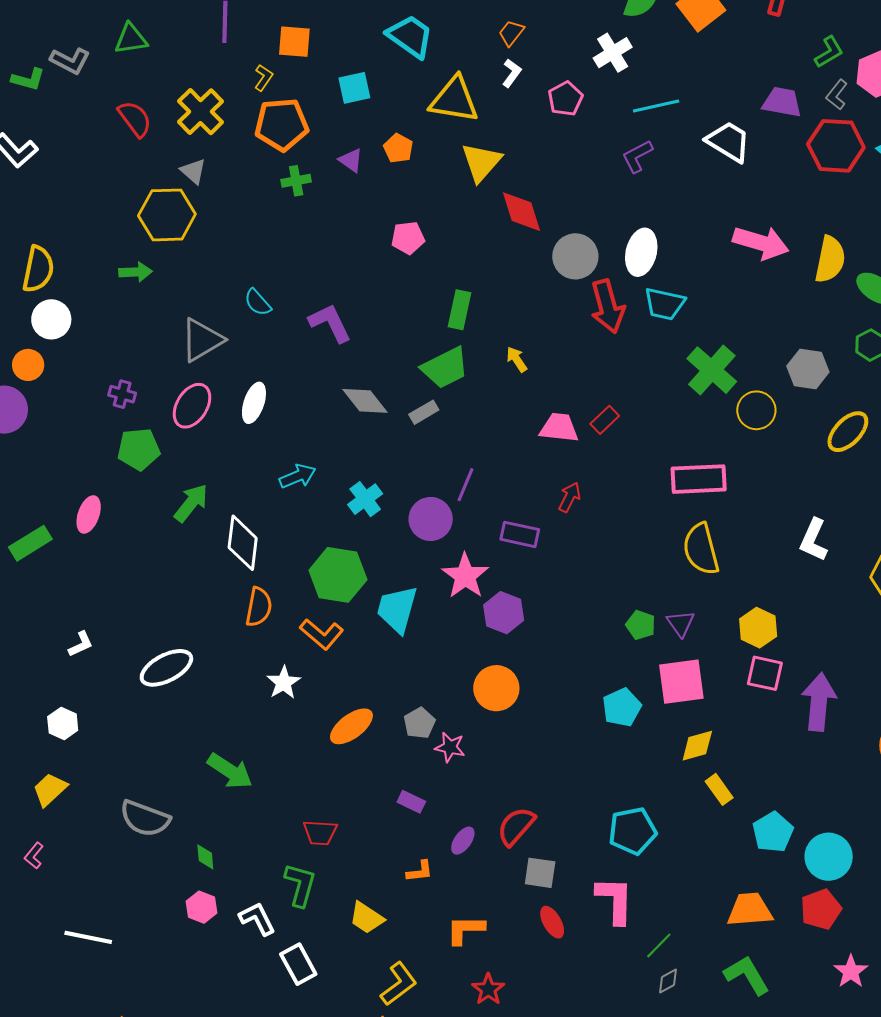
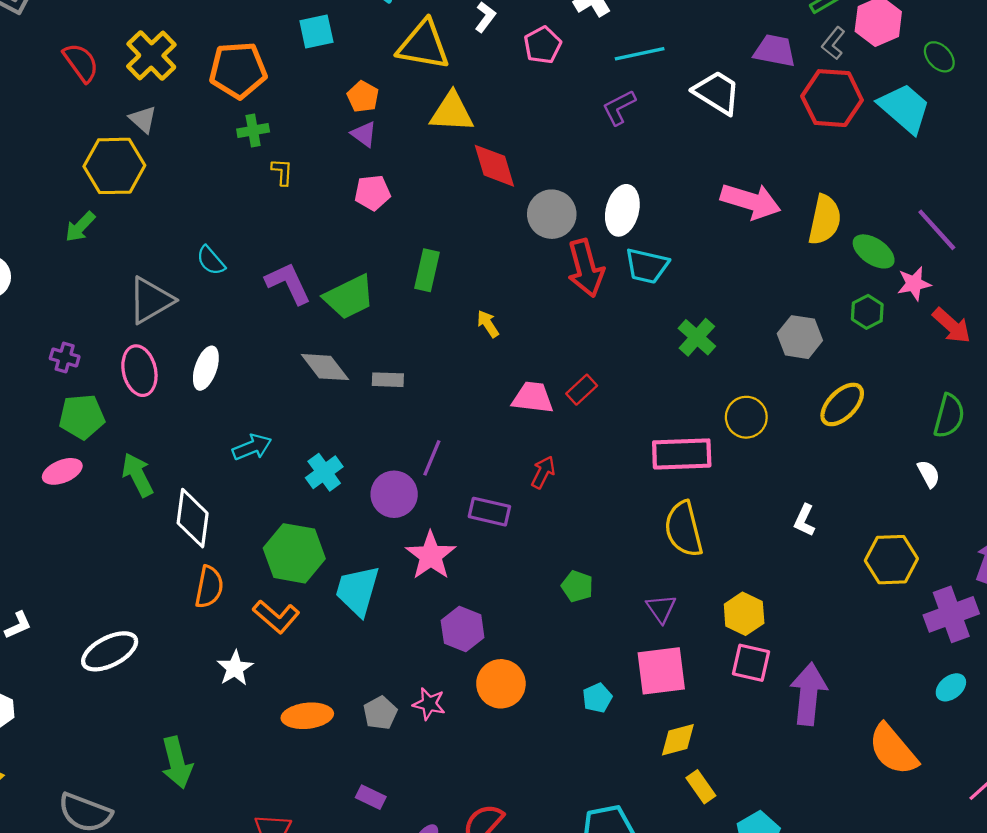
yellow L-shape: (264, 78) -> (282, 172), moved, turned -32
purple triangle: (351, 160) -> (364, 134), moved
yellow triangle: (481, 162) -> (452, 112), turned 51
green arrow: (135, 272) -> (80, 227), turned 136
green trapezoid: (445, 368) -> (349, 297), moved
green cross: (712, 370) -> (697, 337), size x0.7
pink ellipse: (192, 406) -> (139, 371), turned -45
yellow circle: (756, 410) -> (746, 417), moved
gray rectangle: (424, 412) -> (388, 380), turned 32
green arrow: (191, 503) -> (138, 475), turned -66
pink ellipse: (89, 514) -> (62, 471), moved, turned 48
white L-shape: (814, 540) -> (804, 520), size x0.7
purple hexagon: (504, 613) -> (463, 629), moved
green pentagon: (641, 625) -> (577, 586), moved
orange circle: (496, 688) -> (501, 684), moved
cyan pentagon: (622, 707) -> (597, 698), size x0.7
orange ellipse: (351, 726) -> (307, 716), turned 30
pink star: (450, 747) -> (429, 704), moved
green arrow: (230, 771) -> (177, 763), turned 42

